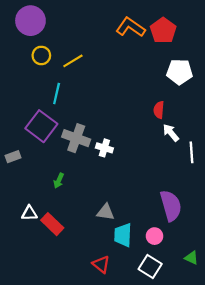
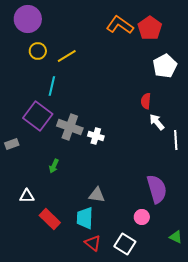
white pentagon: (180, 72) -> (165, 66), turned -30
red rectangle: (52, 224) -> (50, 219), moved
cyan trapezoid: (123, 235) -> (85, 218), moved
white square: (150, 267) -> (125, 244), moved

